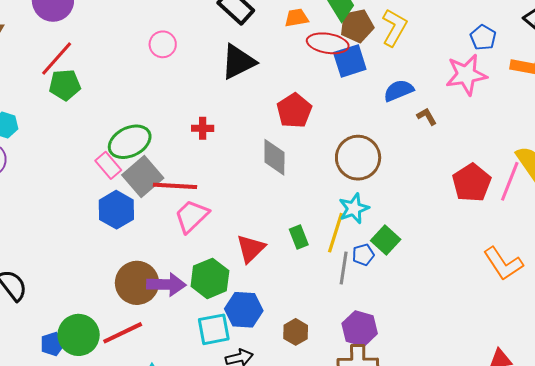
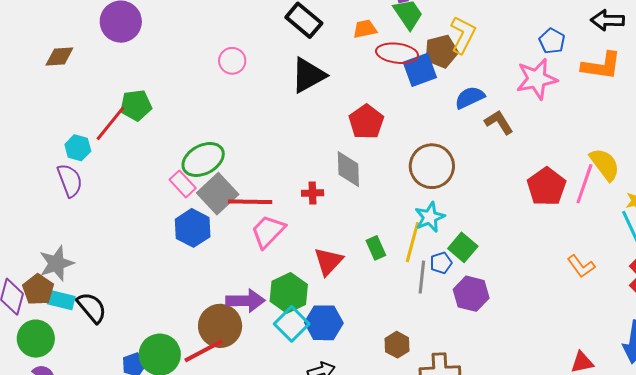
brown pentagon: (357, 26) -> (441, 51), moved
red line: (57, 59) -> (110, 123), moved
brown L-shape: (427, 116) -> (499, 122), size x1.4
red cross: (203, 128) -> (313, 193), moved
orange L-shape: (503, 264) -> (581, 266), size x0.7
brown circle: (137, 283) -> (220, 326), moved
cyan square: (214, 329) -> (292, 324), moved, turned -32
purple hexagon: (360, 329) -> (471, 294), moved
brown hexagon: (296, 332) -> (397, 345), moved

